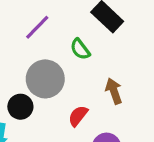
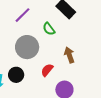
black circle: (20, 107) -> (16, 75), moved

